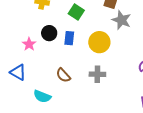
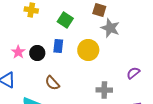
black circle: (49, 33) -> (37, 53), moved
gray cross: (97, 74) -> (104, 90), moved

